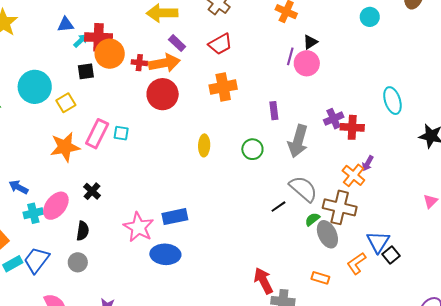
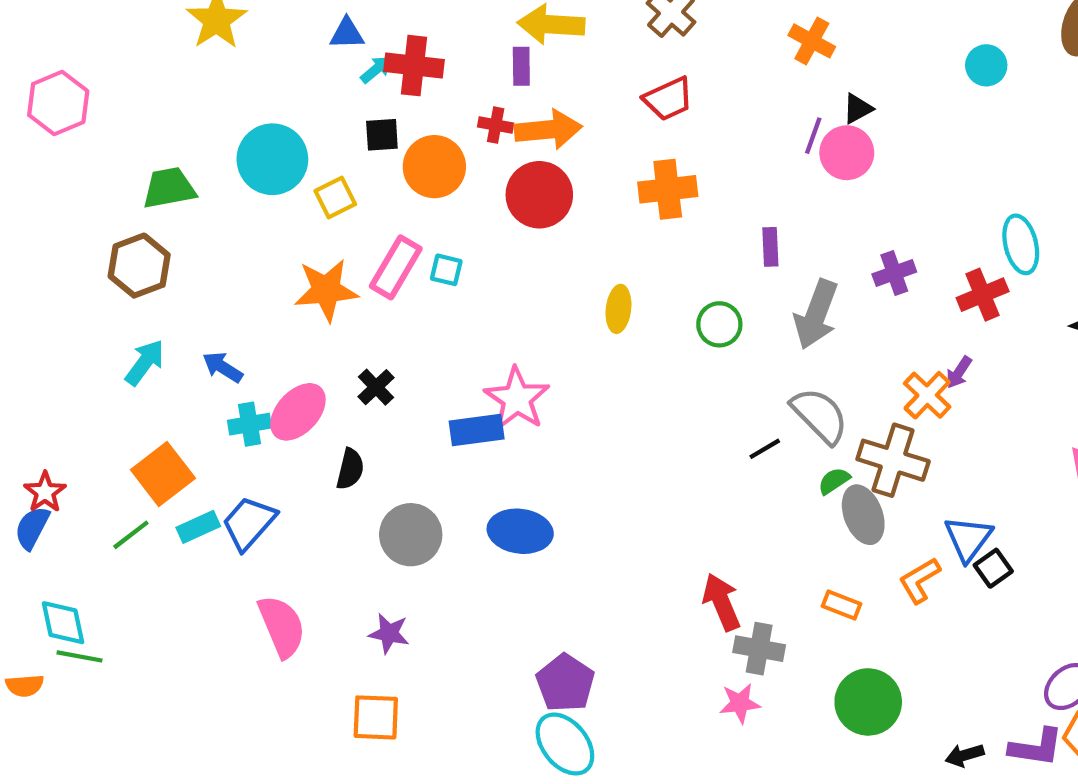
purple rectangle: (177, 43) -> (521, 66), moved, turned 42
orange circle: (110, 54) -> (434, 167), moved
red cross: (352, 127) -> (983, 295), moved, turned -30
blue rectangle: (175, 217) -> (477, 430), moved
pink star: (139, 227) -> (517, 399), moved
gray circle: (78, 262) -> (411, 535), moved, size x1.5

